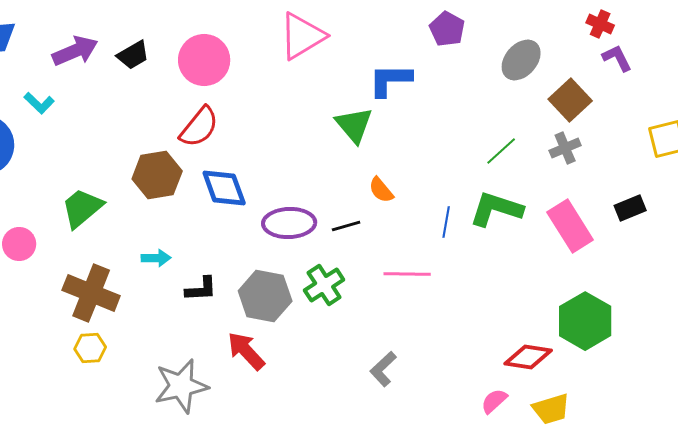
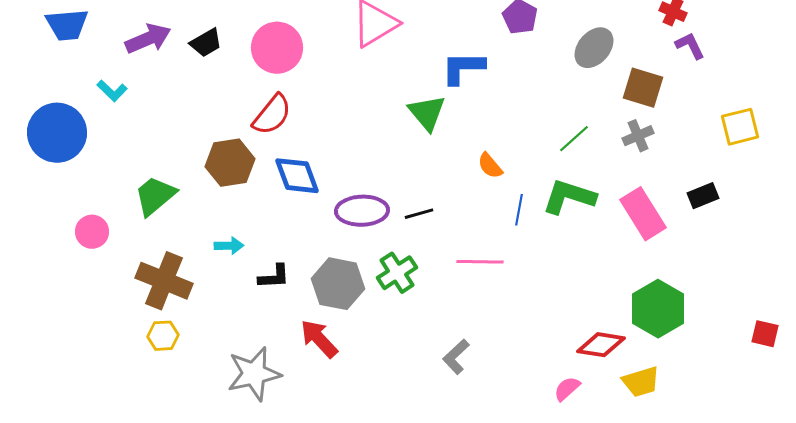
brown square: (570, 100) -> (643, 88), turned -30
orange semicircle: (381, 190) -> (490, 166), moved
yellow trapezoid: (551, 409) -> (641, 382), moved

